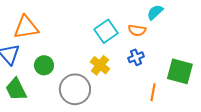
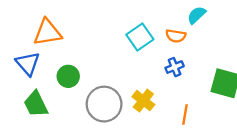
yellow cross: (100, 65) -> (143, 101), moved
orange line: (153, 92) -> (185, 114), moved

